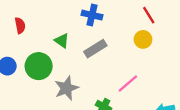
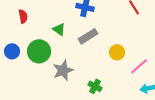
yellow circle: (143, 39) -> (117, 52), moved
pink line: (128, 84) -> (139, 66), moved

